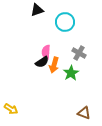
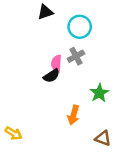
gray cross: (79, 53) -> (76, 56), moved, turned 32
orange arrow: (54, 65) -> (74, 115), moved
green star: (71, 73) -> (99, 93), moved

